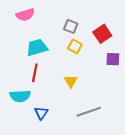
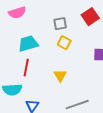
gray square: (71, 26) -> (60, 24), turned -32
red square: (102, 34) -> (90, 17), moved

